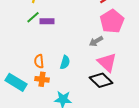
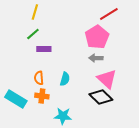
purple rectangle: (47, 21) -> (44, 49), moved
pink pentagon: (112, 21) -> (97, 37), moved
gray arrow: (96, 41) -> (96, 58), turned 32

